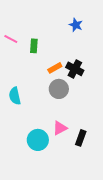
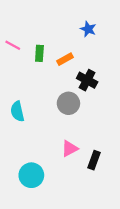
orange rectangle: (55, 68) -> (65, 59), moved
cyan circle: (38, 140) -> (31, 175), moved

